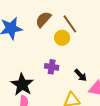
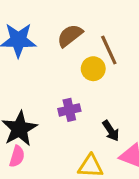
purple cross: (52, 67) -> (69, 110), turned -32

